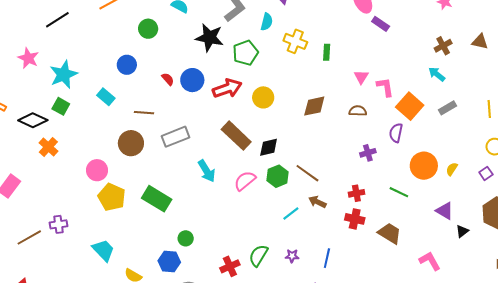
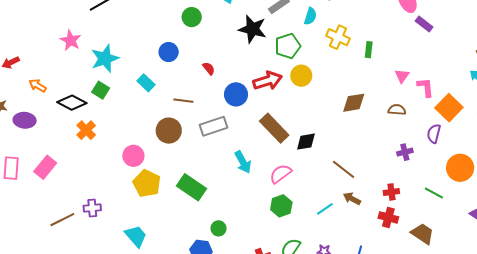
blue circle: (192, 80) -> (236, 94), moved
yellow circle: (263, 97) -> (301, 76), moved
green hexagon: (278, 176) -> (281, 206), moved

